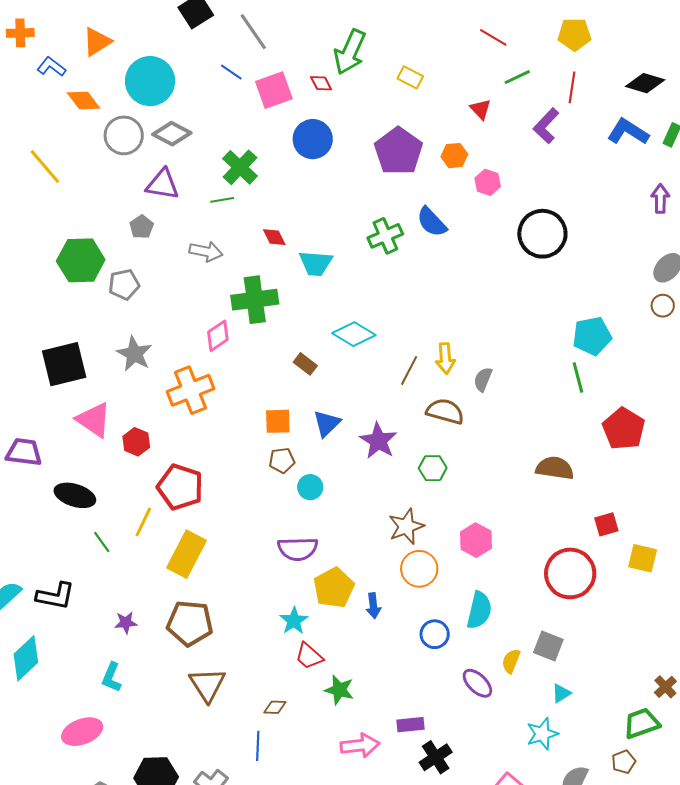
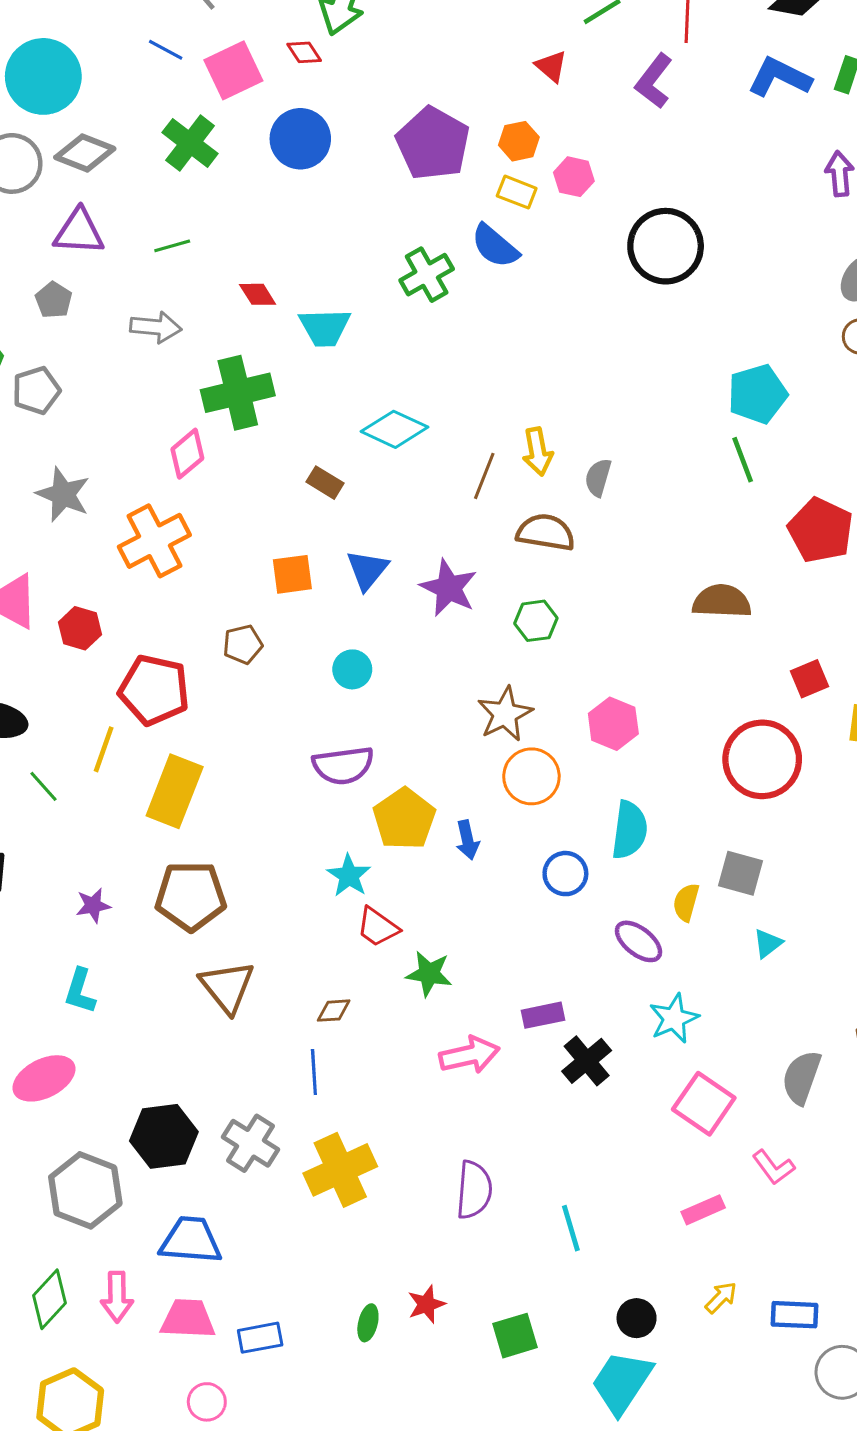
yellow rectangle: (410, 77) -> (517, 192), moved
green cross: (240, 167) -> (190, 143), moved
brown pentagon: (282, 460) -> (243, 644), moved
cyan star: (542, 734) -> (674, 1019), moved

